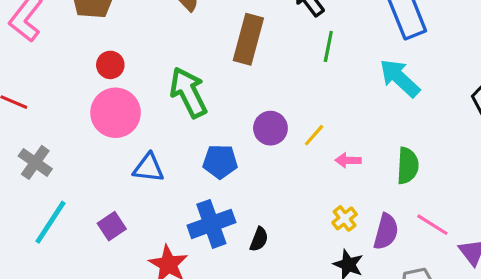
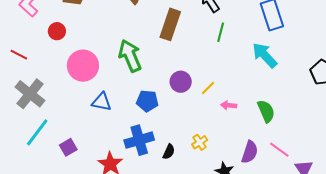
red circle: (110, 65) -> (57, 31), moved
gray cross: (35, 162) -> (30, 94), size x1.4
green semicircle: (408, 166) -> (266, 111), turned -30
yellow cross: (345, 218) -> (200, 142), moved
purple square: (112, 226) -> (68, 147), moved

